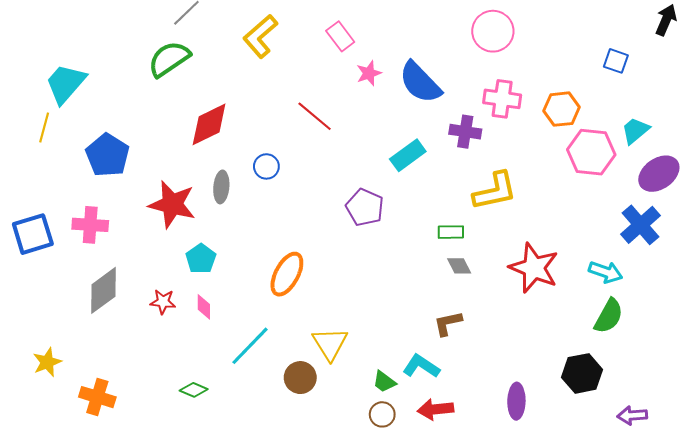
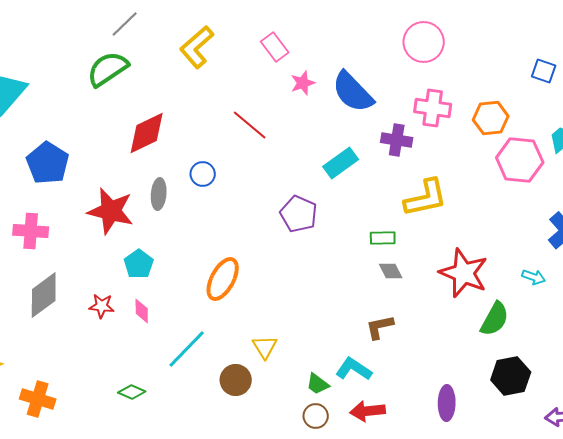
cyan arrow: (606, 272) -> (534, 277), size x0.7
green semicircle: (609, 316) -> (495, 319), moved
yellow triangle: (330, 344) -> (265, 347), size x0.7

